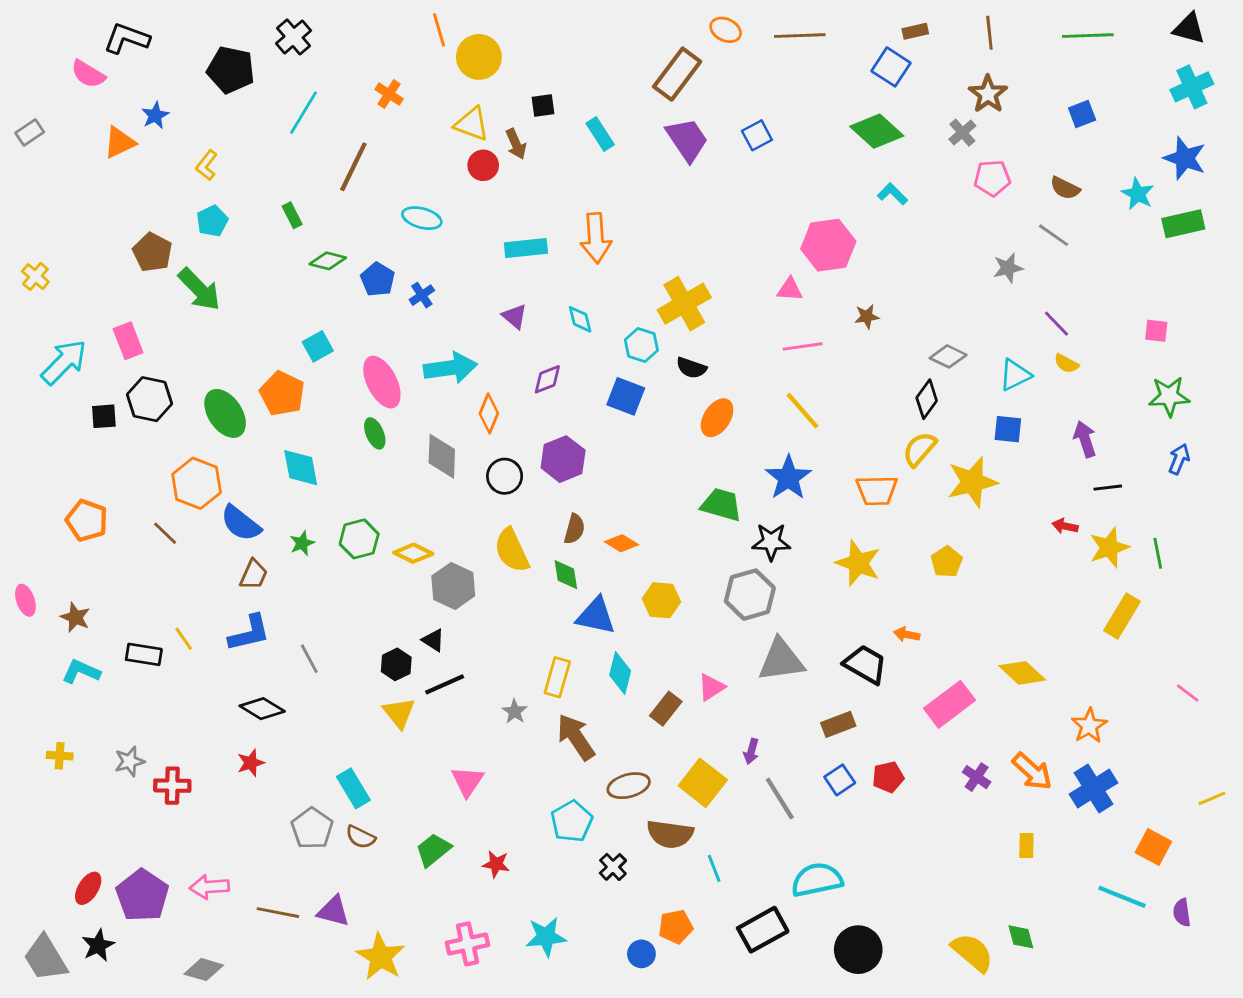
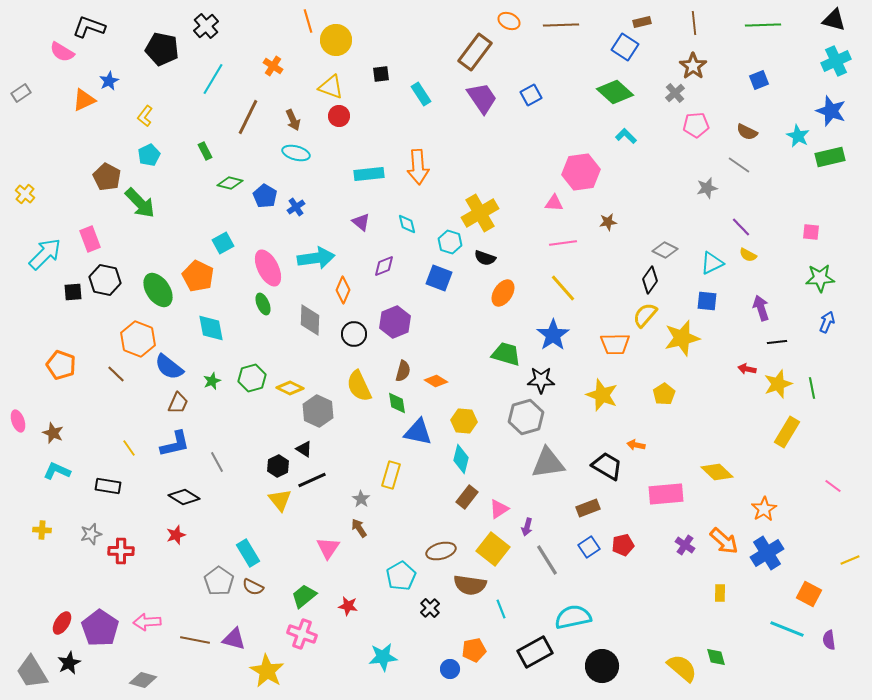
brown arrow: (516, 144) -> (293, 120), moved
black rectangle: (144, 654) -> (108, 486), moved
cyan diamond: (620, 673) -> (461, 459), moved
pink triangle: (711, 687) -> (499, 509), moved
pink rectangle: (949, 704) -> (666, 494), turned 32
brown arrow: (576, 737) -> (359, 528), moved, size x0.6
pink cross: (467, 944) -> (302, 634), moved, turned 32

